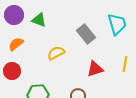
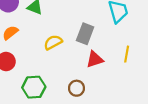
gray rectangle: (86, 34) -> (85, 34), moved, turned 60

